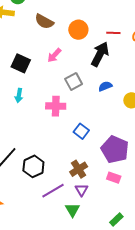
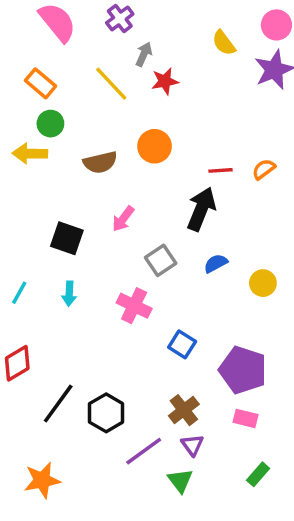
brown semicircle: (44, 21) -> (100, 162), turned -36
orange circle: (78, 30) -> (155, 146), moved
pink cross: (56, 106) -> (134, 306), turned 30
green rectangle: (116, 219) -> (258, 474), moved

